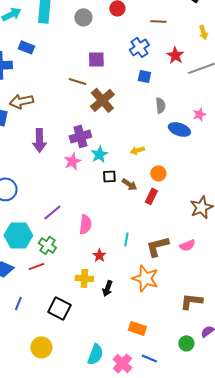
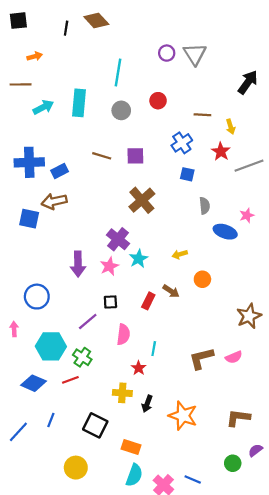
yellow arrow: (203, 32) -> (231, 127), moved
blue rectangle: (26, 47) -> (60, 171), moved, turned -49
brown line: (77, 81) -> (102, 156), moved
purple cross: (80, 136) -> (118, 239), turned -35
purple arrow: (39, 140) -> (78, 264), moved
black square: (109, 176) -> (110, 302), moved
red rectangle: (151, 196) -> (148, 301), moved
cyan line: (126, 239) -> (154, 349), moved
orange star: (145, 278) -> (183, 416), moved
orange rectangle: (137, 328) -> (131, 447), moved

